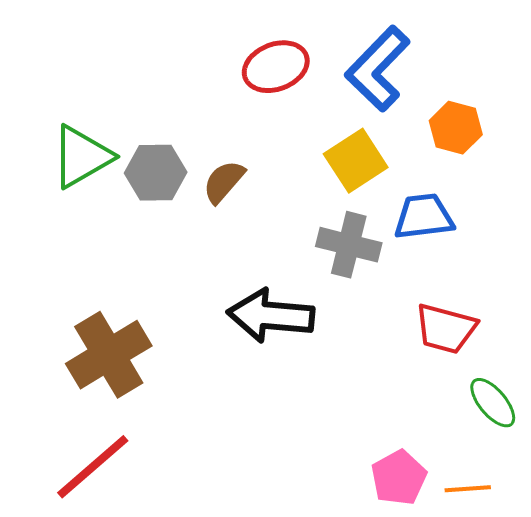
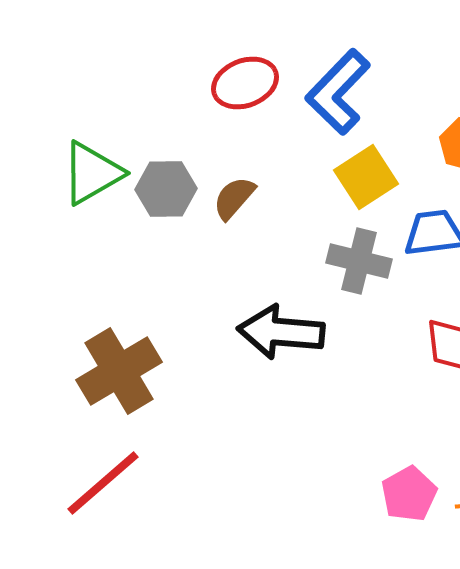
red ellipse: (276, 67) -> (245, 83), moved
blue L-shape: (378, 69) -> (338, 92), moved

